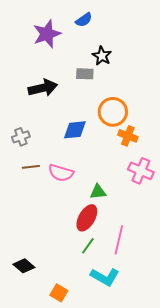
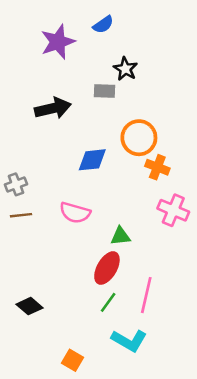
gray cross: (21, 137) -> (16, 184), moved
brown line: (31, 167) -> (21, 215), moved
black diamond: (24, 266) -> (29, 306), moved

